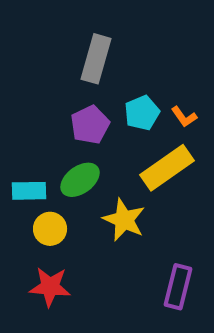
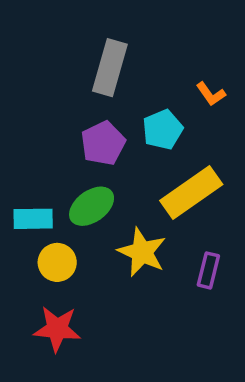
orange L-shape: (184, 117) -> (211, 94), moved
purple rectangle: (178, 287) -> (208, 270), moved, size x0.7

